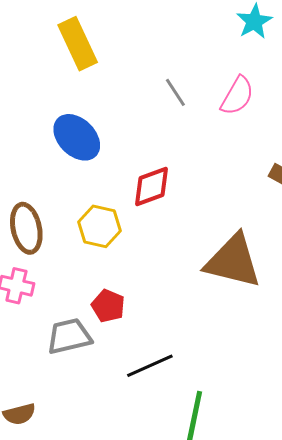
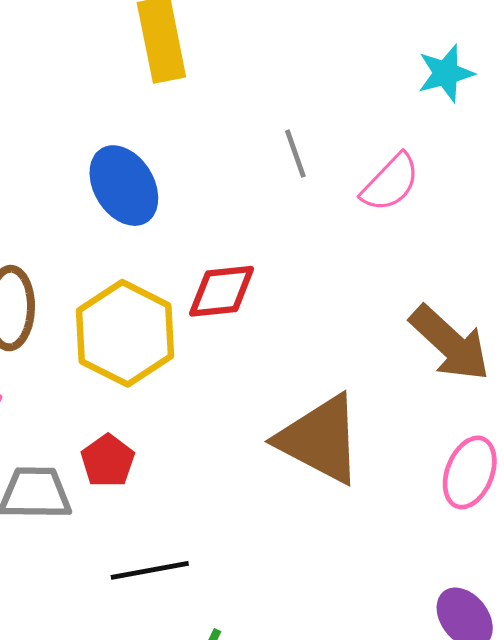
yellow hexagon: (100, 226) -> (125, 333), size x1.5

